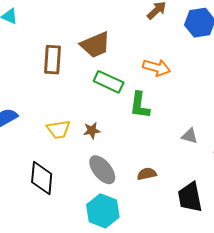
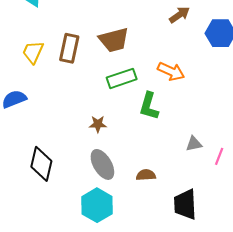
green rectangle: (109, 82) -> (122, 78), turned -52
yellow trapezoid: (59, 129) -> (33, 52), moved, turned 115
gray triangle: (190, 136) -> (194, 144), turned -36

